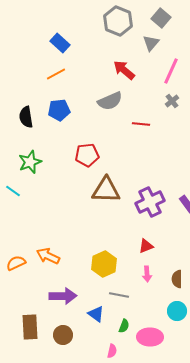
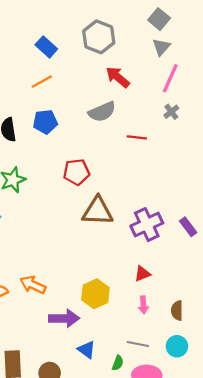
gray hexagon: (118, 21) -> (99, 37), moved
gray triangle: (151, 43) -> (161, 47), moved
gray line: (119, 295) -> (138, 344), moved
purple arrow: (63, 296) -> (64, 318), moved

